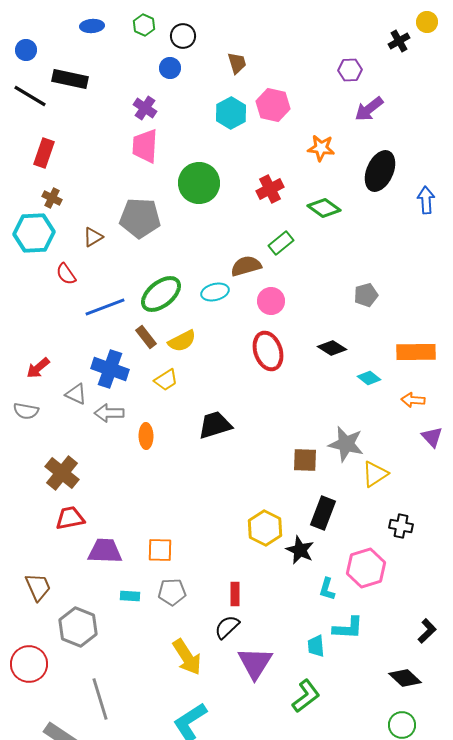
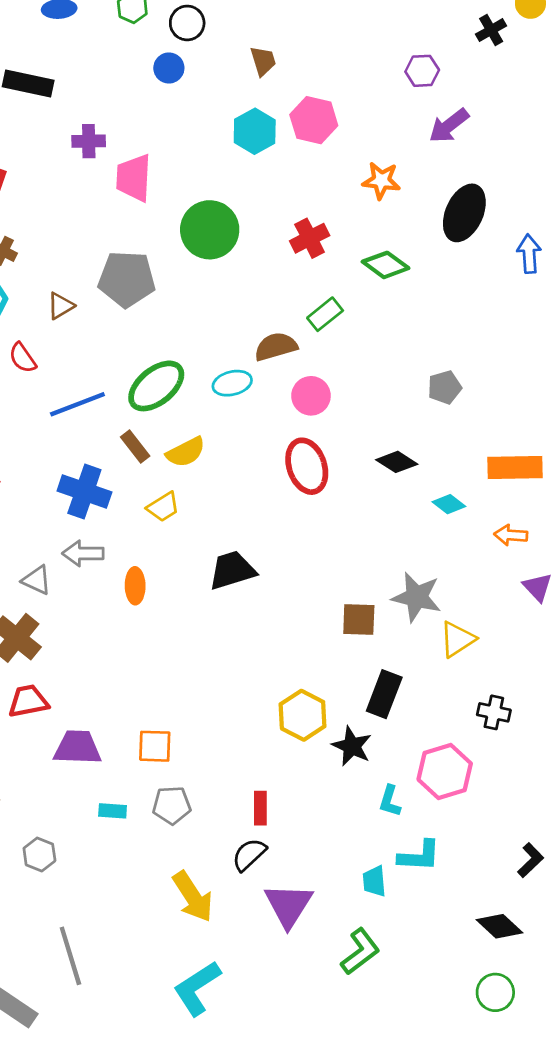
purple cross: (145, 108) -> (89, 141), moved, turned -35
gray triangle: (76, 394) -> (37, 580), moved
gray hexagon: (78, 627) -> (39, 855), size x0.6

